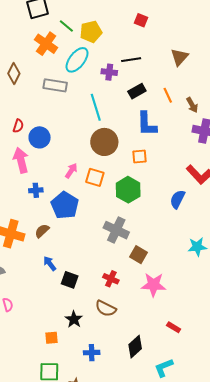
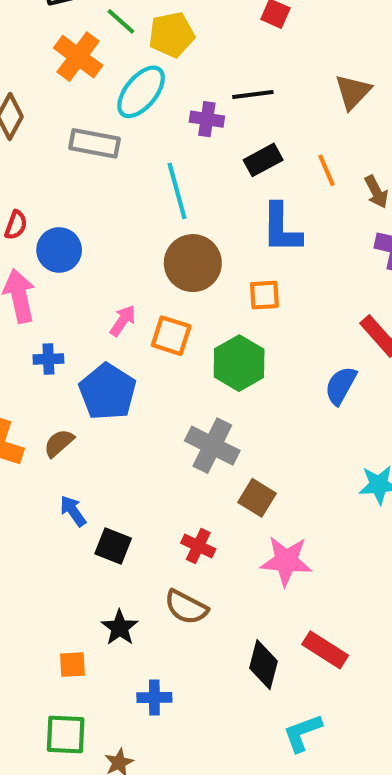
red rectangle: (174, 327) -> (325, 650), size x1.5
black diamond: (135, 347) -> (264, 665), moved, turned -35

